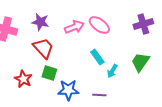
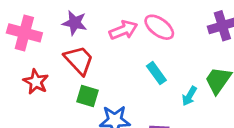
cyan arrow: (112, 71) -> (189, 96), moved
red star: (23, 79) -> (36, 82), moved

